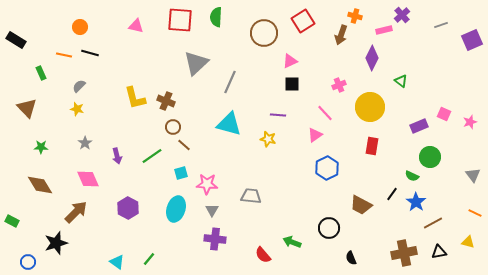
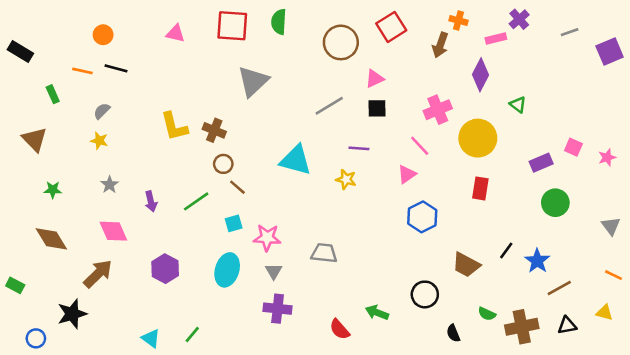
gray line: (230, 82) -> (329, 106), moved, turned 35
pink cross: (339, 85) -> (438, 110), size x1.5
green semicircle: (412, 176) -> (487, 314), moved

